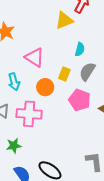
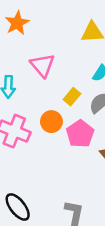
orange circle: (45, 87) -> (51, 122), moved

